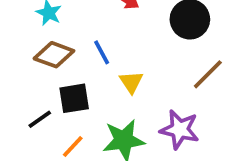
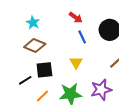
blue line: (102, 52) -> (82, 37), moved
purple star: (180, 130) -> (101, 90), turned -30

